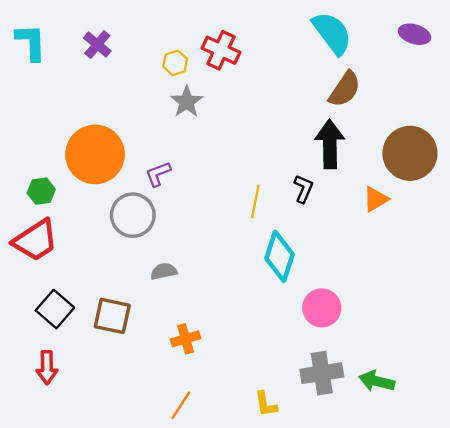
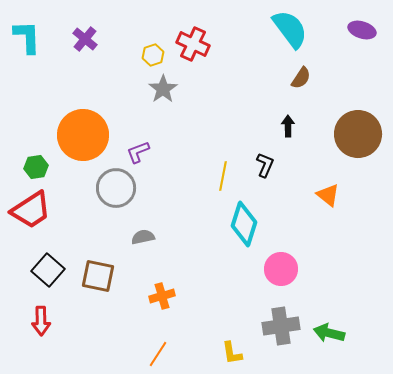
brown semicircle: (345, 89) -> (301, 78), size x0.7
black arrow: (330, 144) -> (288, 126), size x0.5
orange triangle: (376, 199) -> (328, 195), moved, turned -50

